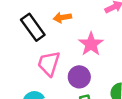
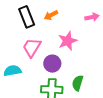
orange arrow: (62, 17) -> (51, 15), turned -32

